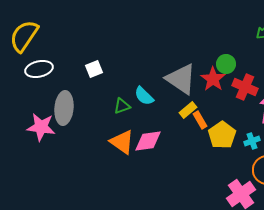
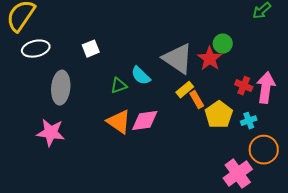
red cross: (245, 87) -> (244, 86), moved, size x0.7
pink star: (41, 127) -> (51, 133), moved

